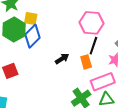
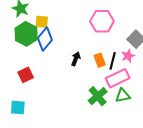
black line: (93, 46) -> (113, 61), moved
black arrow: (62, 59) -> (76, 59), turned -32

